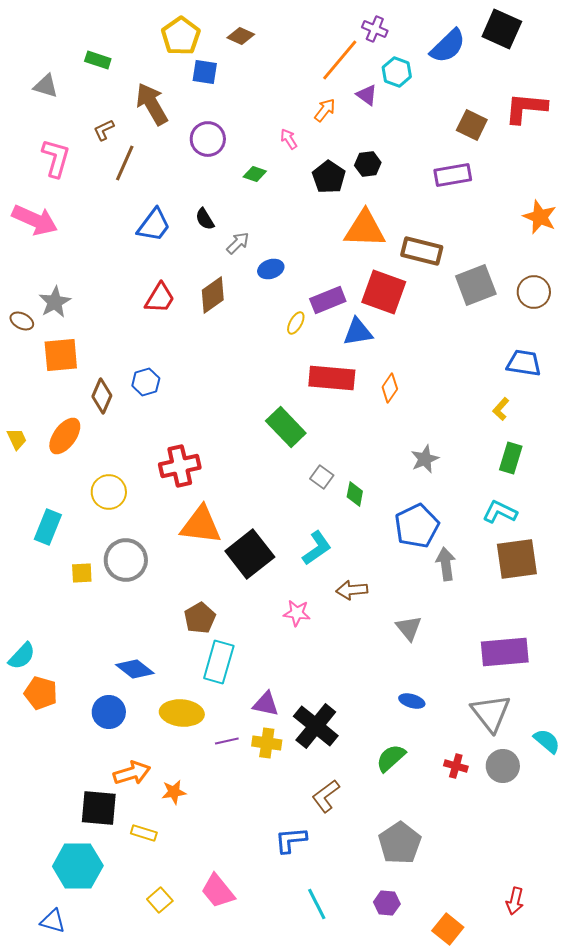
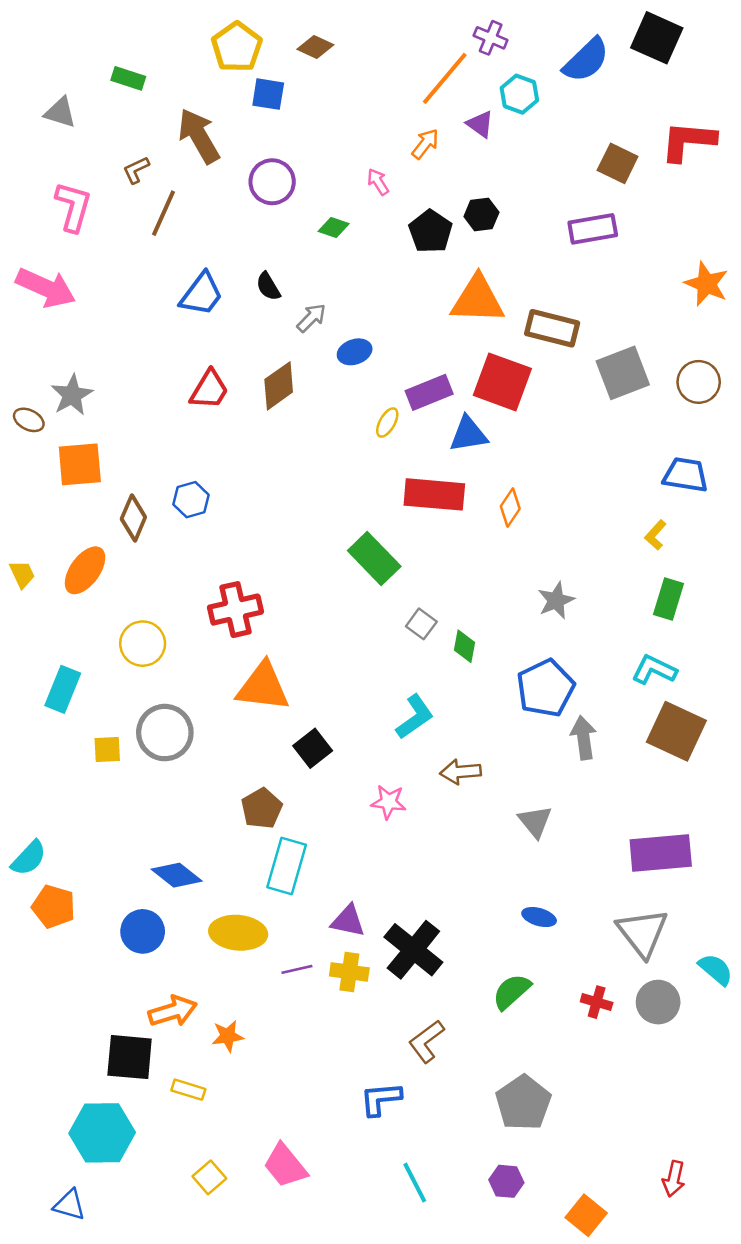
black square: (250, 554) -> (313, 748), moved, size x0.6
brown square: (517, 559) -> (676, 731), turned 33

